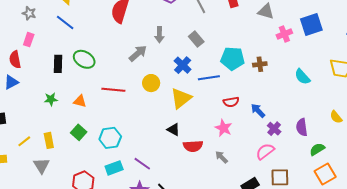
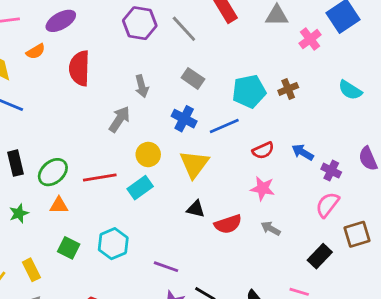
green ellipse: (84, 59) -> (53, 172), moved, turned -55
cyan rectangle: (114, 168) -> (140, 188), moved

